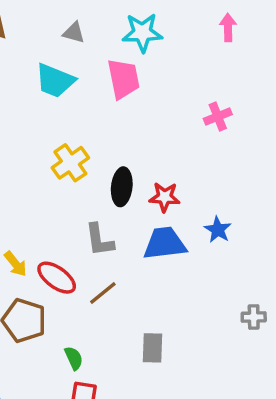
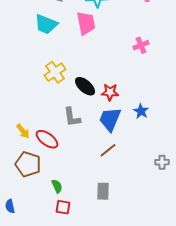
black ellipse: (122, 187) -> (85, 86), turned -55
blue trapezoid: (165, 243) -> (110, 119), turned -60
brown line: (103, 293) -> (108, 150), moved
gray rectangle: (153, 348) -> (103, 191), moved

